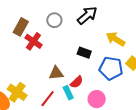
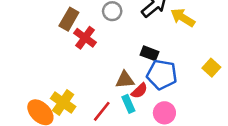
yellow arrow: (115, 39) -> (183, 18), moved
blue pentagon: (111, 68) -> (162, 75), moved
brown triangle: (56, 73) -> (125, 80), moved

